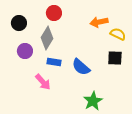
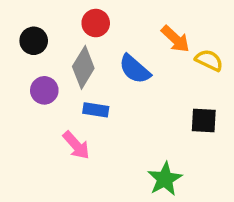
orange arrow: (99, 22) -> (175, 39), turned -126
black square: (115, 58) -> (204, 120), moved
blue semicircle: (81, 67) -> (135, 69), moved

